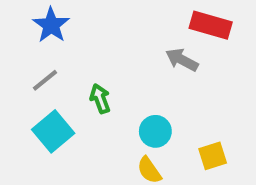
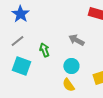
gray arrow: (182, 60) -> (76, 40), moved
cyan square: (53, 131) -> (21, 66), turned -30

